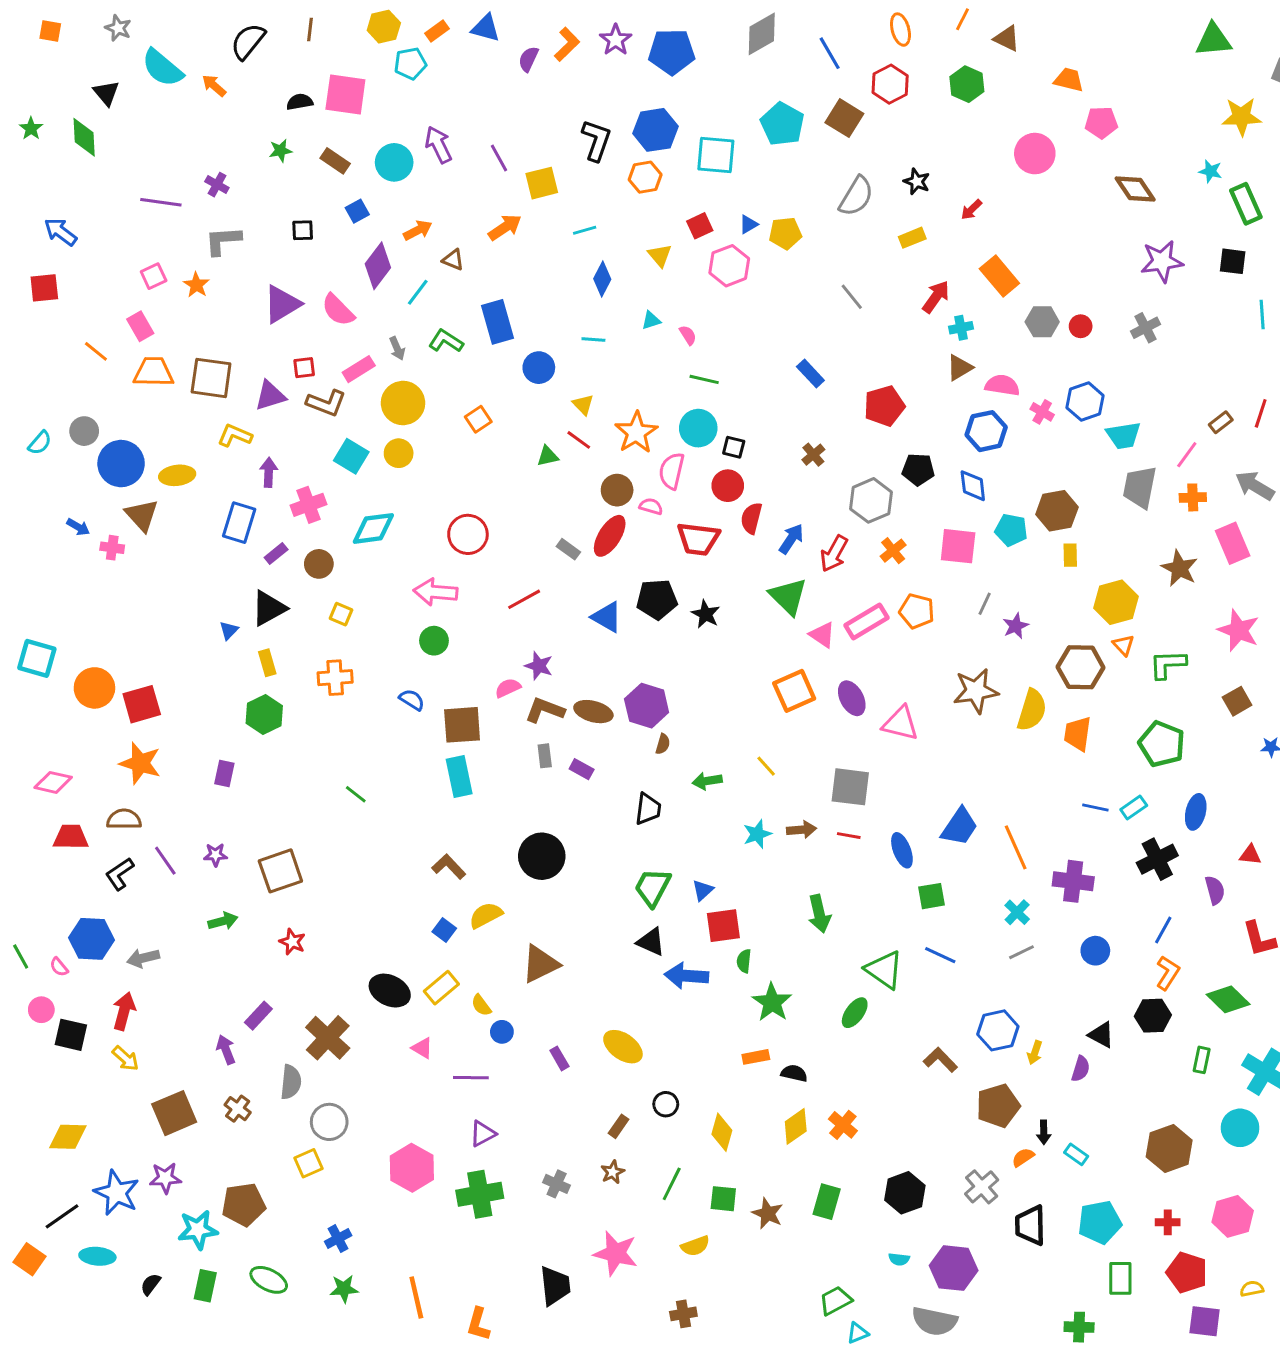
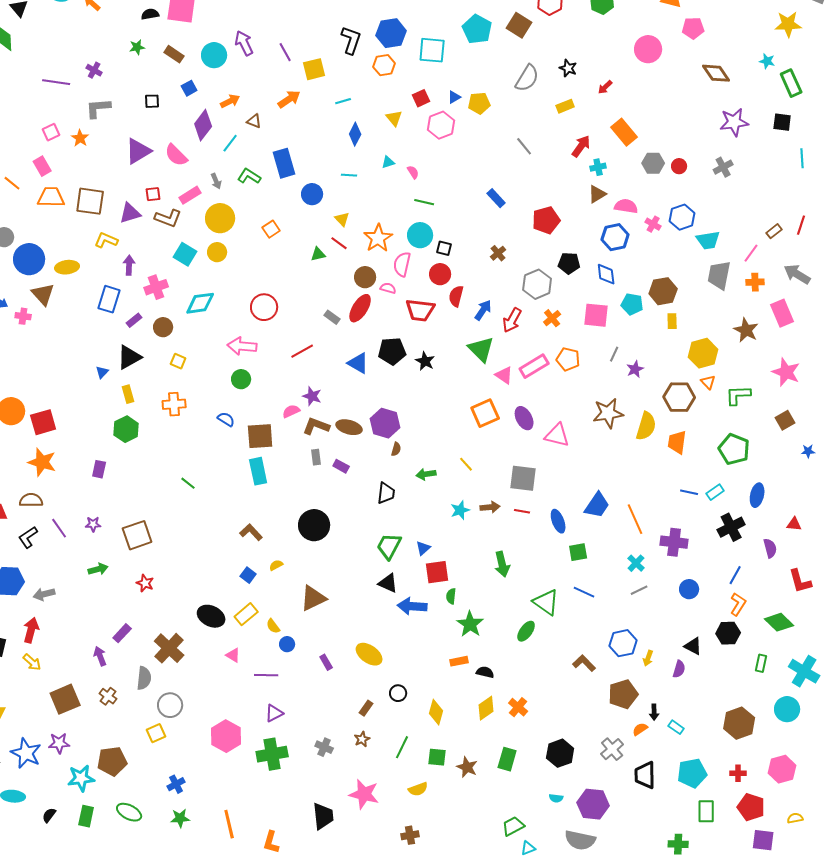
yellow semicircle: (486, 915) -> (276, 565), size x0.6

